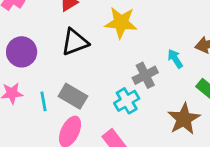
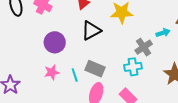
cyan arrow: (175, 59) -> (163, 33), turned 112
cyan cross: (127, 101) -> (133, 67), turned 30

